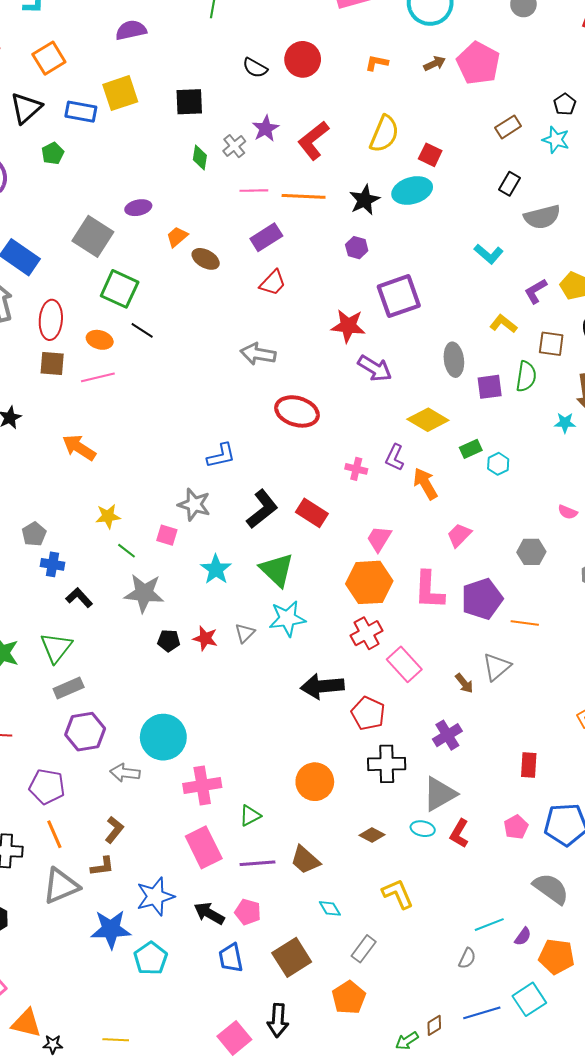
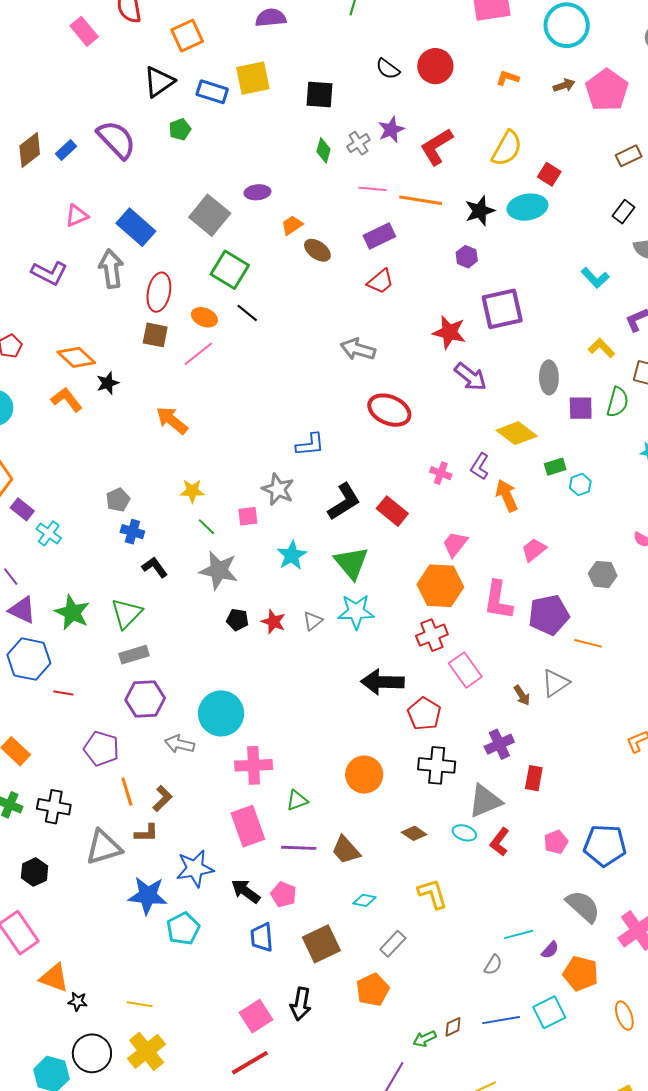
pink line: (98, 377) -> (198, 354), turned -32
pink square: (167, 535) -> (248, 516), turned -30
red rectangle: (529, 765) -> (534, 778), moved
orange line: (54, 834) -> (127, 792), moved
cyan diamond: (330, 908) -> (364, 900), turned -55

